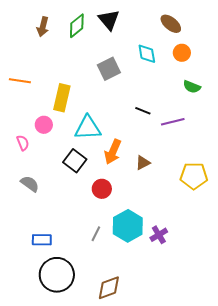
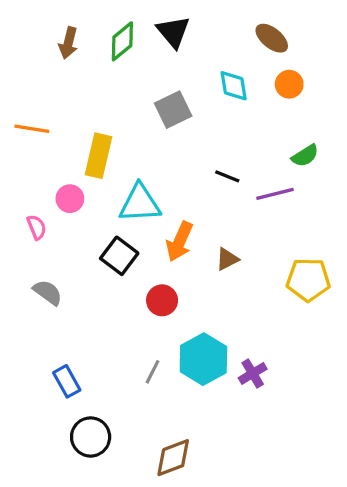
green semicircle: (192, 87) -> (305, 156), moved, turned -54
blue rectangle: (42, 240) -> (67, 381), turned 60
black circle: (57, 275) -> (91, 437), size x0.7

